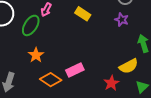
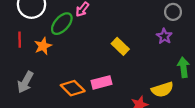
yellow rectangle: (83, 14) -> (120, 46), moved
orange star: (36, 55) -> (43, 46), moved

